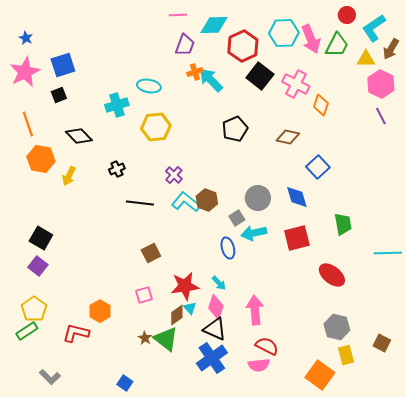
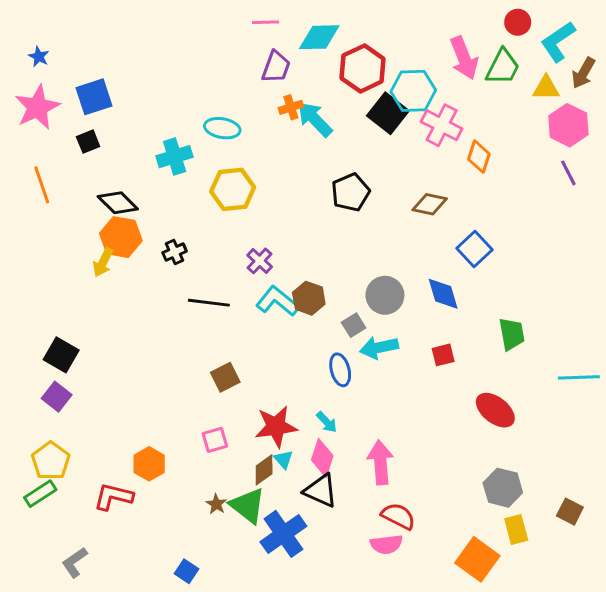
cyan hexagon: (284, 33) -> (413, 91), moved
orange hexagon: (41, 159) -> (121, 237), moved
red square: (297, 238) -> (443, 355), size x0.6
blue cross: (212, 358) -> (283, 534), moved
gray L-shape: (50, 377) -> (75, 562), turned 100

